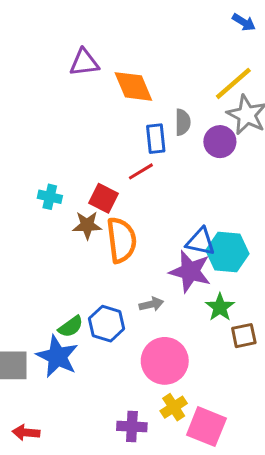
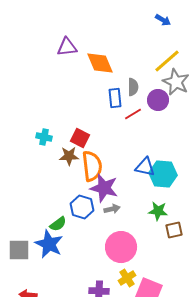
blue arrow: (244, 22) -> (163, 20), moved
red line: (141, 171) -> (133, 114), moved
purple star: (190, 271) -> (104, 188), moved
green star: (220, 307) -> (158, 211), turned -30
blue hexagon: (107, 324) -> (82, 207), moved

